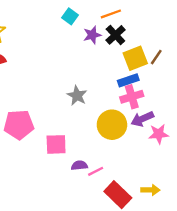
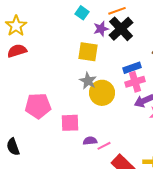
black cross: (115, 35) -> (121, 29), size x1.4
yellow square: (135, 58) -> (88, 52), moved, turned 30
yellow circle: (112, 125) -> (102, 93), moved

